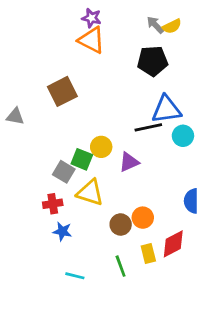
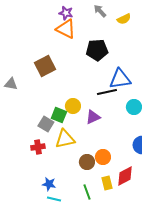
gray arrow: (155, 25) -> (100, 11), moved
black pentagon: (152, 61) -> (97, 50), moved
cyan circle: (183, 136) -> (134, 107), moved
yellow triangle: (90, 193) -> (65, 139), turned -30
blue star: (62, 231) -> (49, 184), moved

